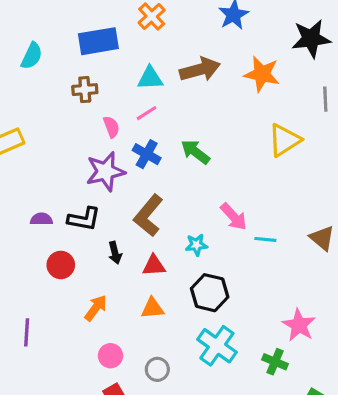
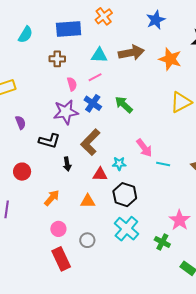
purple semicircle: (41, 219) -> (21, 123), moved, turned 64
red circle: (61, 265) -> (22, 172), moved
red triangle: (154, 266) -> (100, 174), moved

